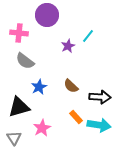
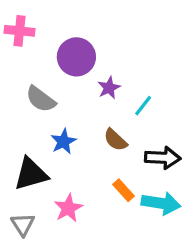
purple circle: (47, 15) -> (76, 57), moved
pink cross: (19, 33) -> (20, 31), moved
cyan line: (88, 36) -> (143, 106), moved
purple star: (68, 46) -> (109, 88), moved

